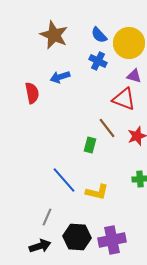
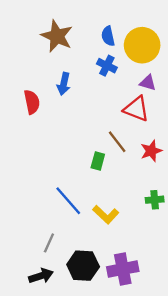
blue semicircle: (99, 35) -> (108, 36), turned 30
blue arrow: (60, 77) -> (64, 84), turned -60
yellow L-shape: (97, 192) -> (106, 214), turned 30

